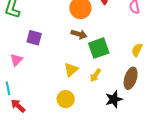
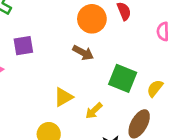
purple square: (34, 38) -> (23, 46), turned -35
green square: (99, 48) -> (123, 78), moved, turned 30

